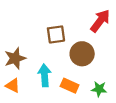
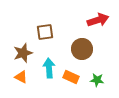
red arrow: (100, 21) -> (98, 20), turned 35
brown square: (56, 34) -> (45, 32), moved

